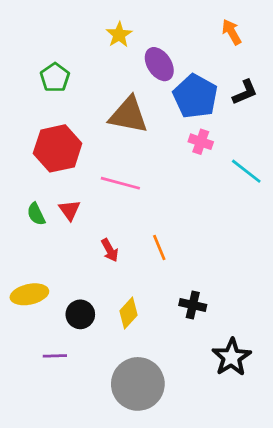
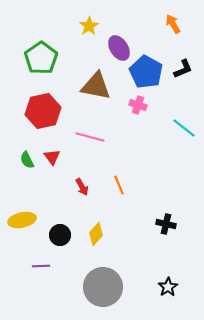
green pentagon: (55, 77) -> (41, 58), size x1.5
pink cross: (201, 142) -> (138, 105), moved
black cross: (193, 305) -> (166, 224), moved
black star: (232, 357) -> (168, 287), moved, size x0.7

